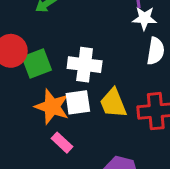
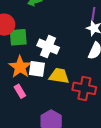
yellow trapezoid: (113, 103) -> (59, 76), turned 105

